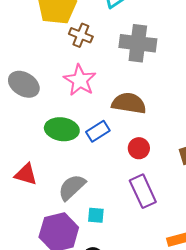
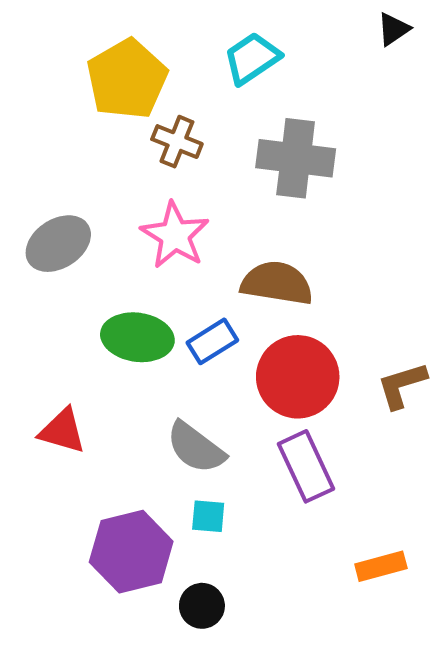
gray ellipse: (24, 84) -> (58, 244), turned -64
red circle: (139, 148) -> (298, 377), size x1.8
gray semicircle: (72, 187) -> (196, 448), moved, turned -100

